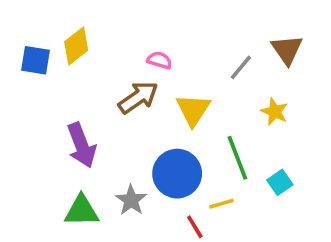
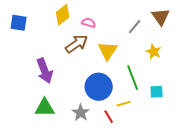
yellow diamond: (76, 46) -> (63, 15), moved
cyan square: (280, 182) -> (157, 92), turned 32
gray star: (131, 200) -> (81, 113), moved

